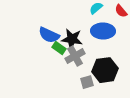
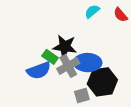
blue ellipse: (103, 31) -> (88, 63), moved
blue semicircle: (49, 35) -> (39, 71), moved, turned -45

